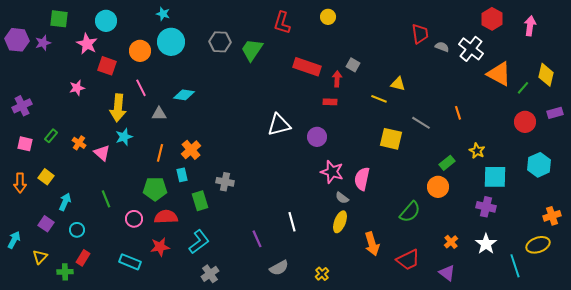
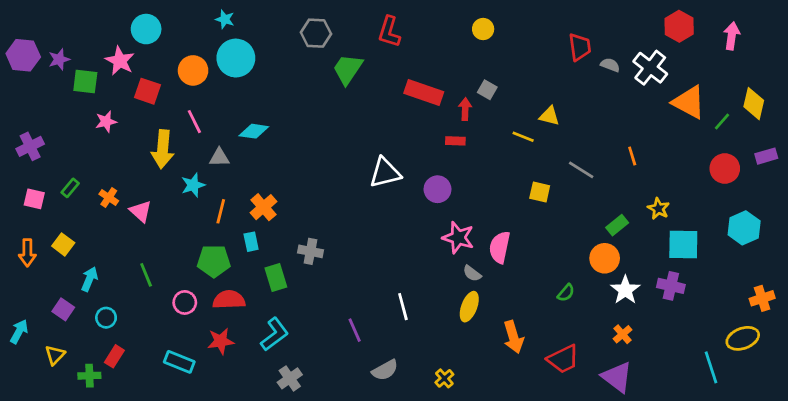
yellow circle: (328, 17) -> (483, 29), moved
green square: (59, 19) -> (85, 81), moved
gray hexagon: (220, 42) -> (316, 33), moved
cyan star: (124, 137) -> (193, 185), moved
yellow square: (391, 139) -> (540, 192), size x0.7
green semicircle: (410, 212) -> (566, 293), size x0.6
white star: (486, 244) -> (625, 290), moved
purple triangle: (447, 273) -> (617, 377), size x1.4

